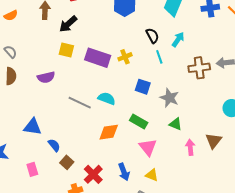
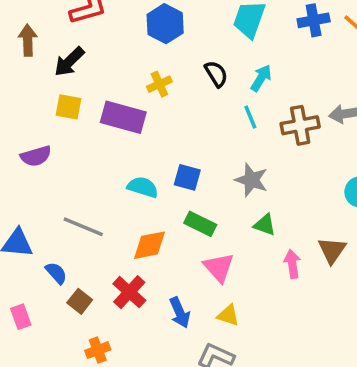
yellow cross: (125, 57) -> (159, 84), moved
cyan line: (159, 57) -> (250, 117), moved
blue square: (143, 87) -> (187, 177), moved
gray line: (80, 103) -> (83, 227), moved
red cross: (93, 174) -> (129, 292), moved

